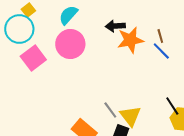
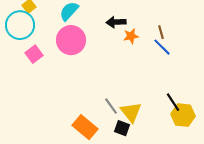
orange star: (130, 40) -> (131, 36), size x0.6
pink square: (33, 58) -> (34, 54), size x0.7

